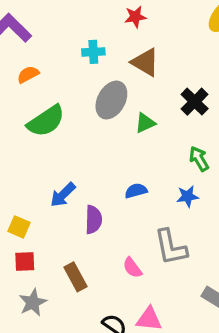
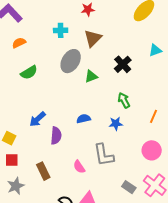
brown triangle: (145, 62) -> (93, 38), turned 42
green semicircle: (46, 121) -> (29, 72), size x0.7

